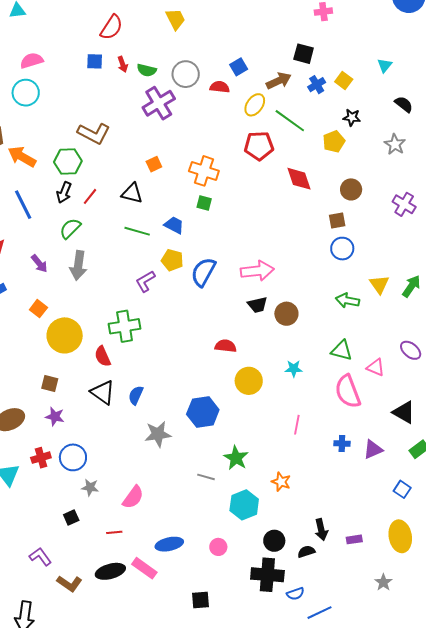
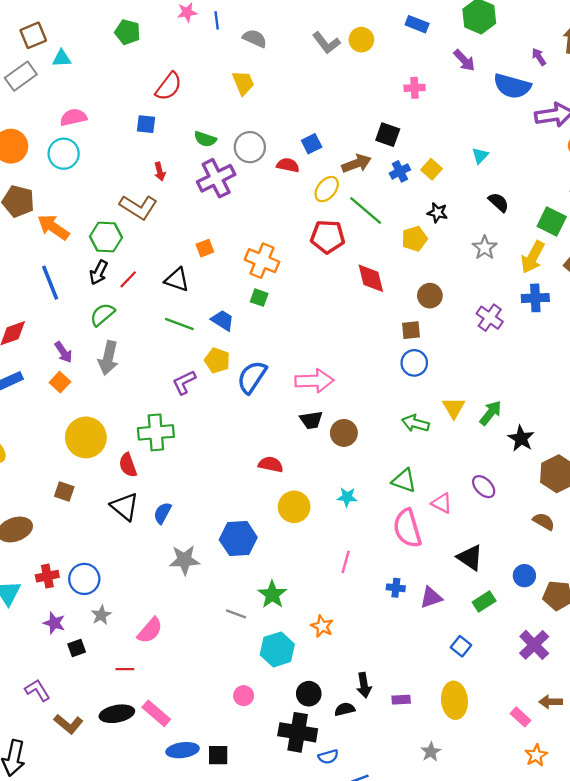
red arrow: (123, 64) -> (160, 172), moved
orange square: (38, 309) -> (60, 382), moved
purple star: (55, 417) -> (54, 623), moved
gray star: (90, 487) -> (101, 615), turned 30
blue ellipse: (169, 544) -> (183, 750), moved

